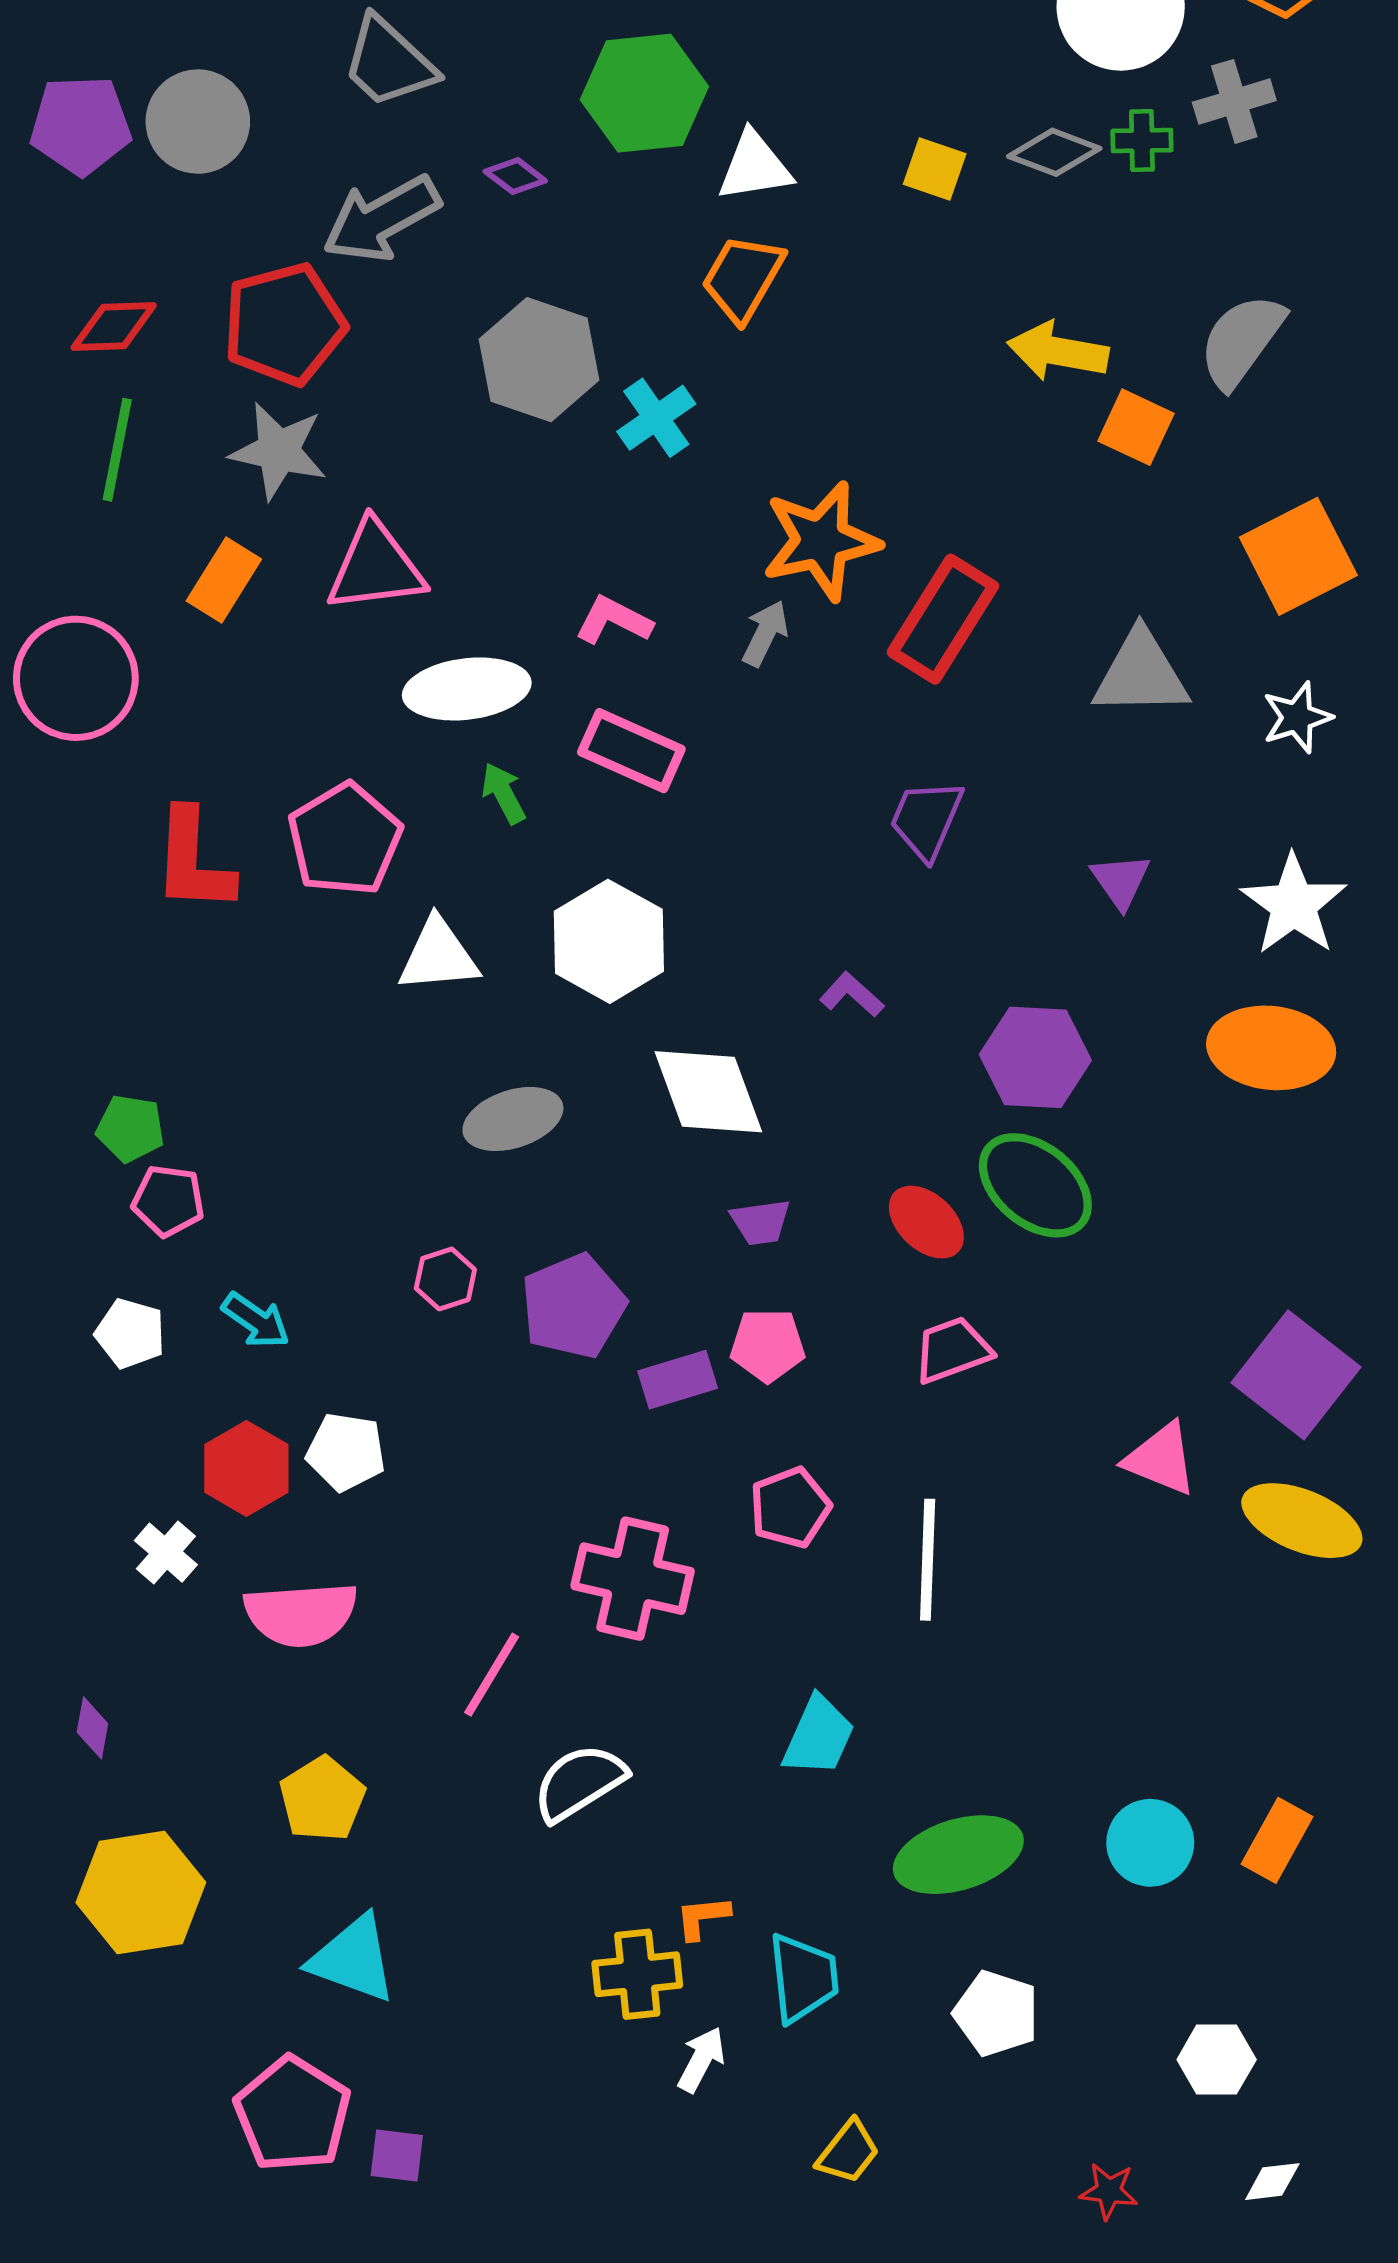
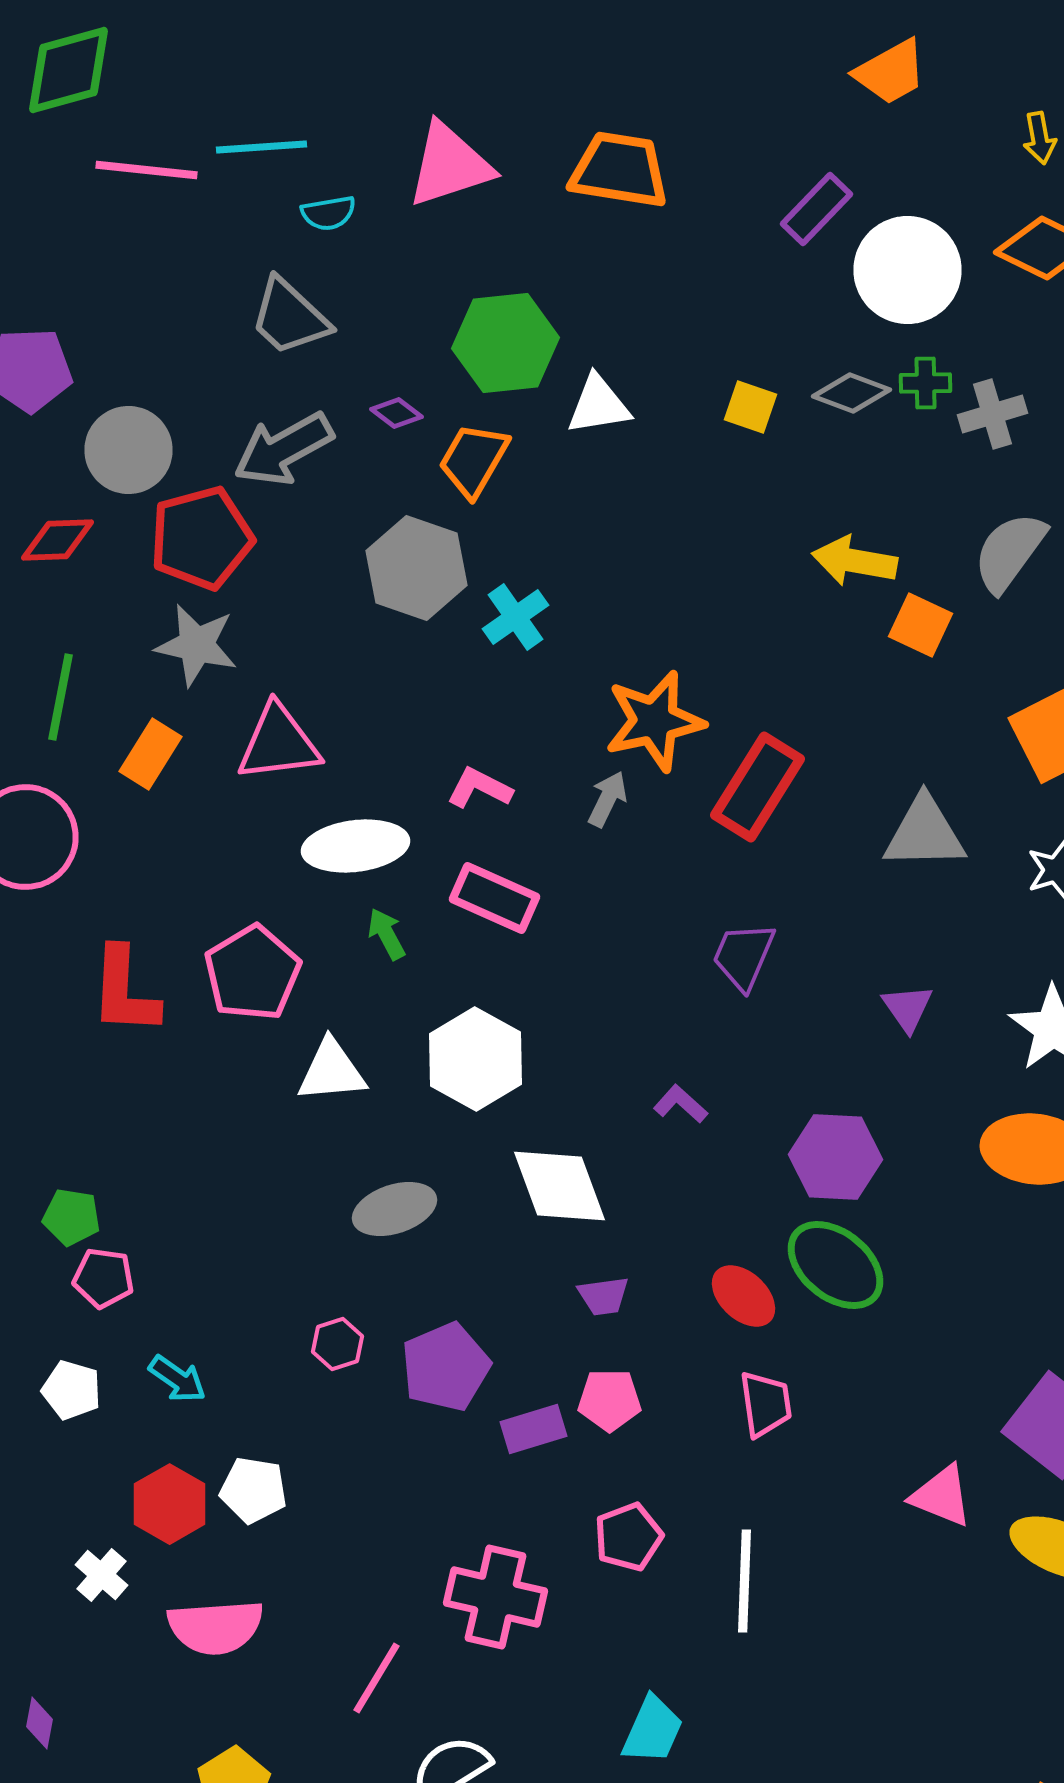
gray cross: (1234, 101) -> (992, 414), moved
gray circle: (198, 122) -> (128, 450), moved
orange trapezoid: (743, 278) -> (474, 460), moved
green line: (117, 450) -> (60, 697), moved
pink trapezoid: (952, 1350) -> (766, 1404), turned 102

